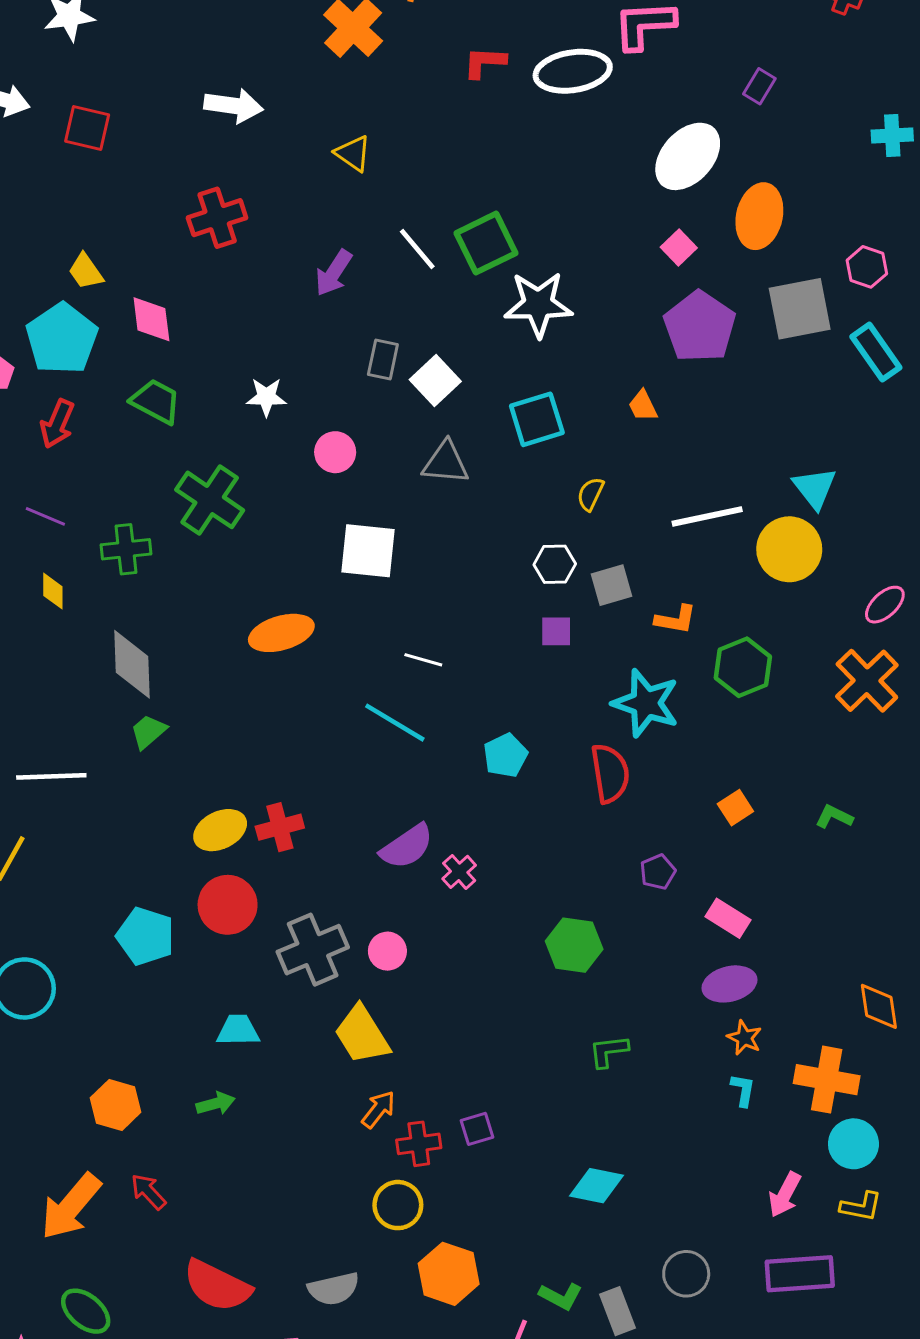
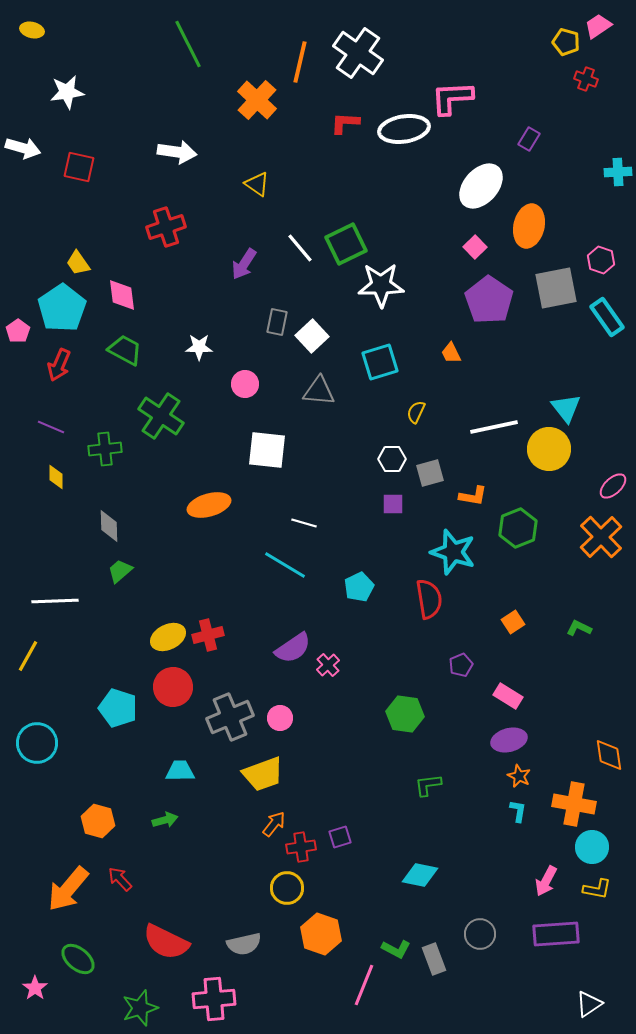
gray diamond: (132, 664) -> (109, 526), size x0.7
yellow trapezoid: (362, 1035) -> (263, 774), turned -78

